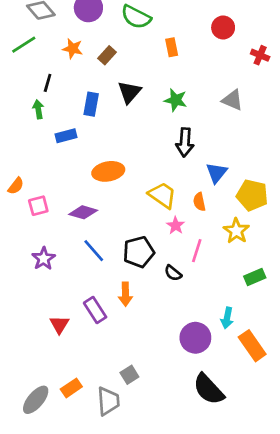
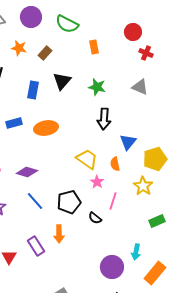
red cross: (260, 55) -> (146, 53), moved
blue rectangle: (66, 136) -> (14, 123), moved
orange ellipse: (108, 171) -> (46, 128), moved
yellow pentagon: (252, 195) -> (155, 159), turned -30
orange rectangle: (252, 346) -> (155, 273), turned 75

